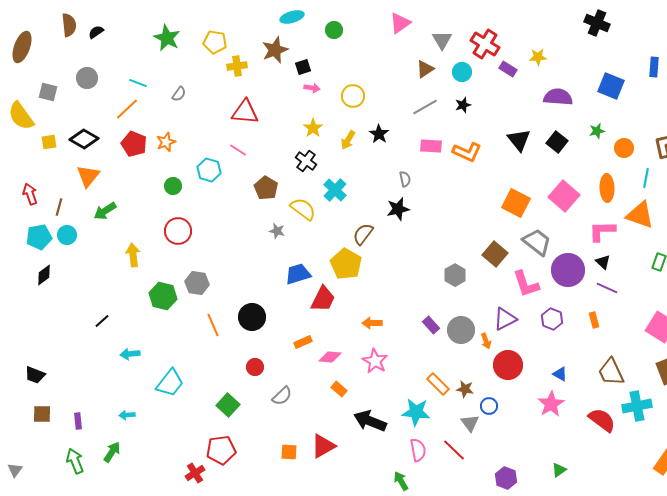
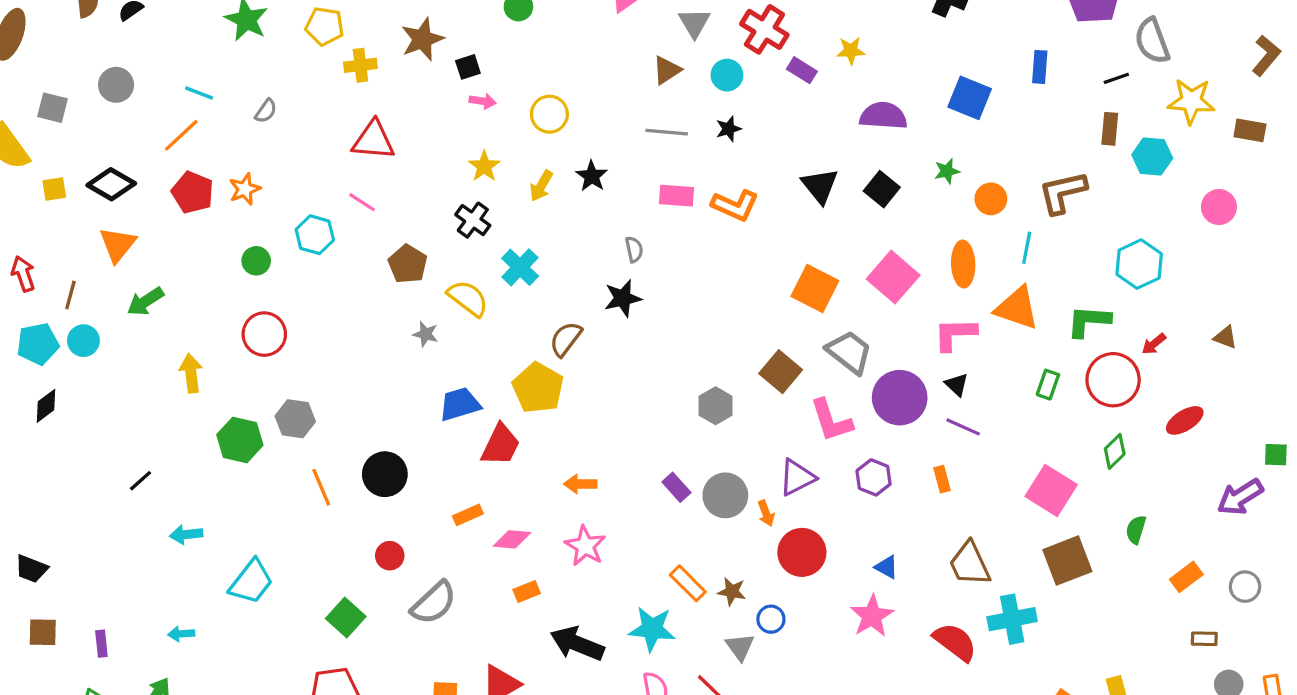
gray line: (425, 107) -> (667, 132), turned 35
orange rectangle: (339, 389) -> (527, 591), turned -63
gray semicircle: (282, 396) -> (434, 603), size x1.4

